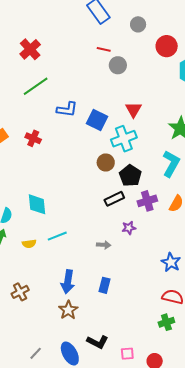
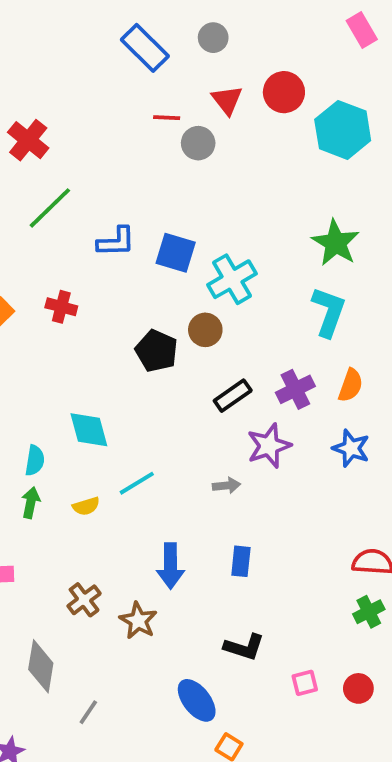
gray circle: (138, 24) -> (213, 38), moved
red triangle: (133, 110) -> (227, 100), moved
black pentagon: (130, 176) -> (157, 351), moved
purple star: (129, 228) -> (269, 446), size x1.6
blue star: (171, 262) -> (351, 448), moved
brown star: (68, 310) -> (138, 621), moved
black L-shape: (97, 342) -> (244, 647), moved
gray line: (36, 353) -> (88, 712), moved

